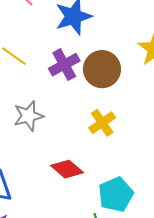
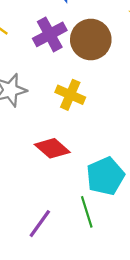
yellow cross: (102, 123) -> (70, 95), moved, turned -32

